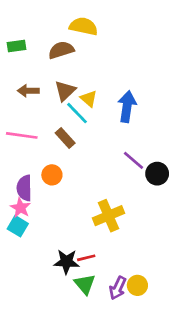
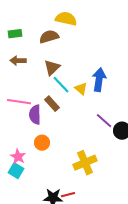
brown arrow: (28, 91) -> (18, 61), moved
yellow triangle: (89, 99) -> (81, 89), moved
orange circle: (52, 175) -> (42, 143), moved
purple semicircle: (24, 188) -> (35, 115), moved

